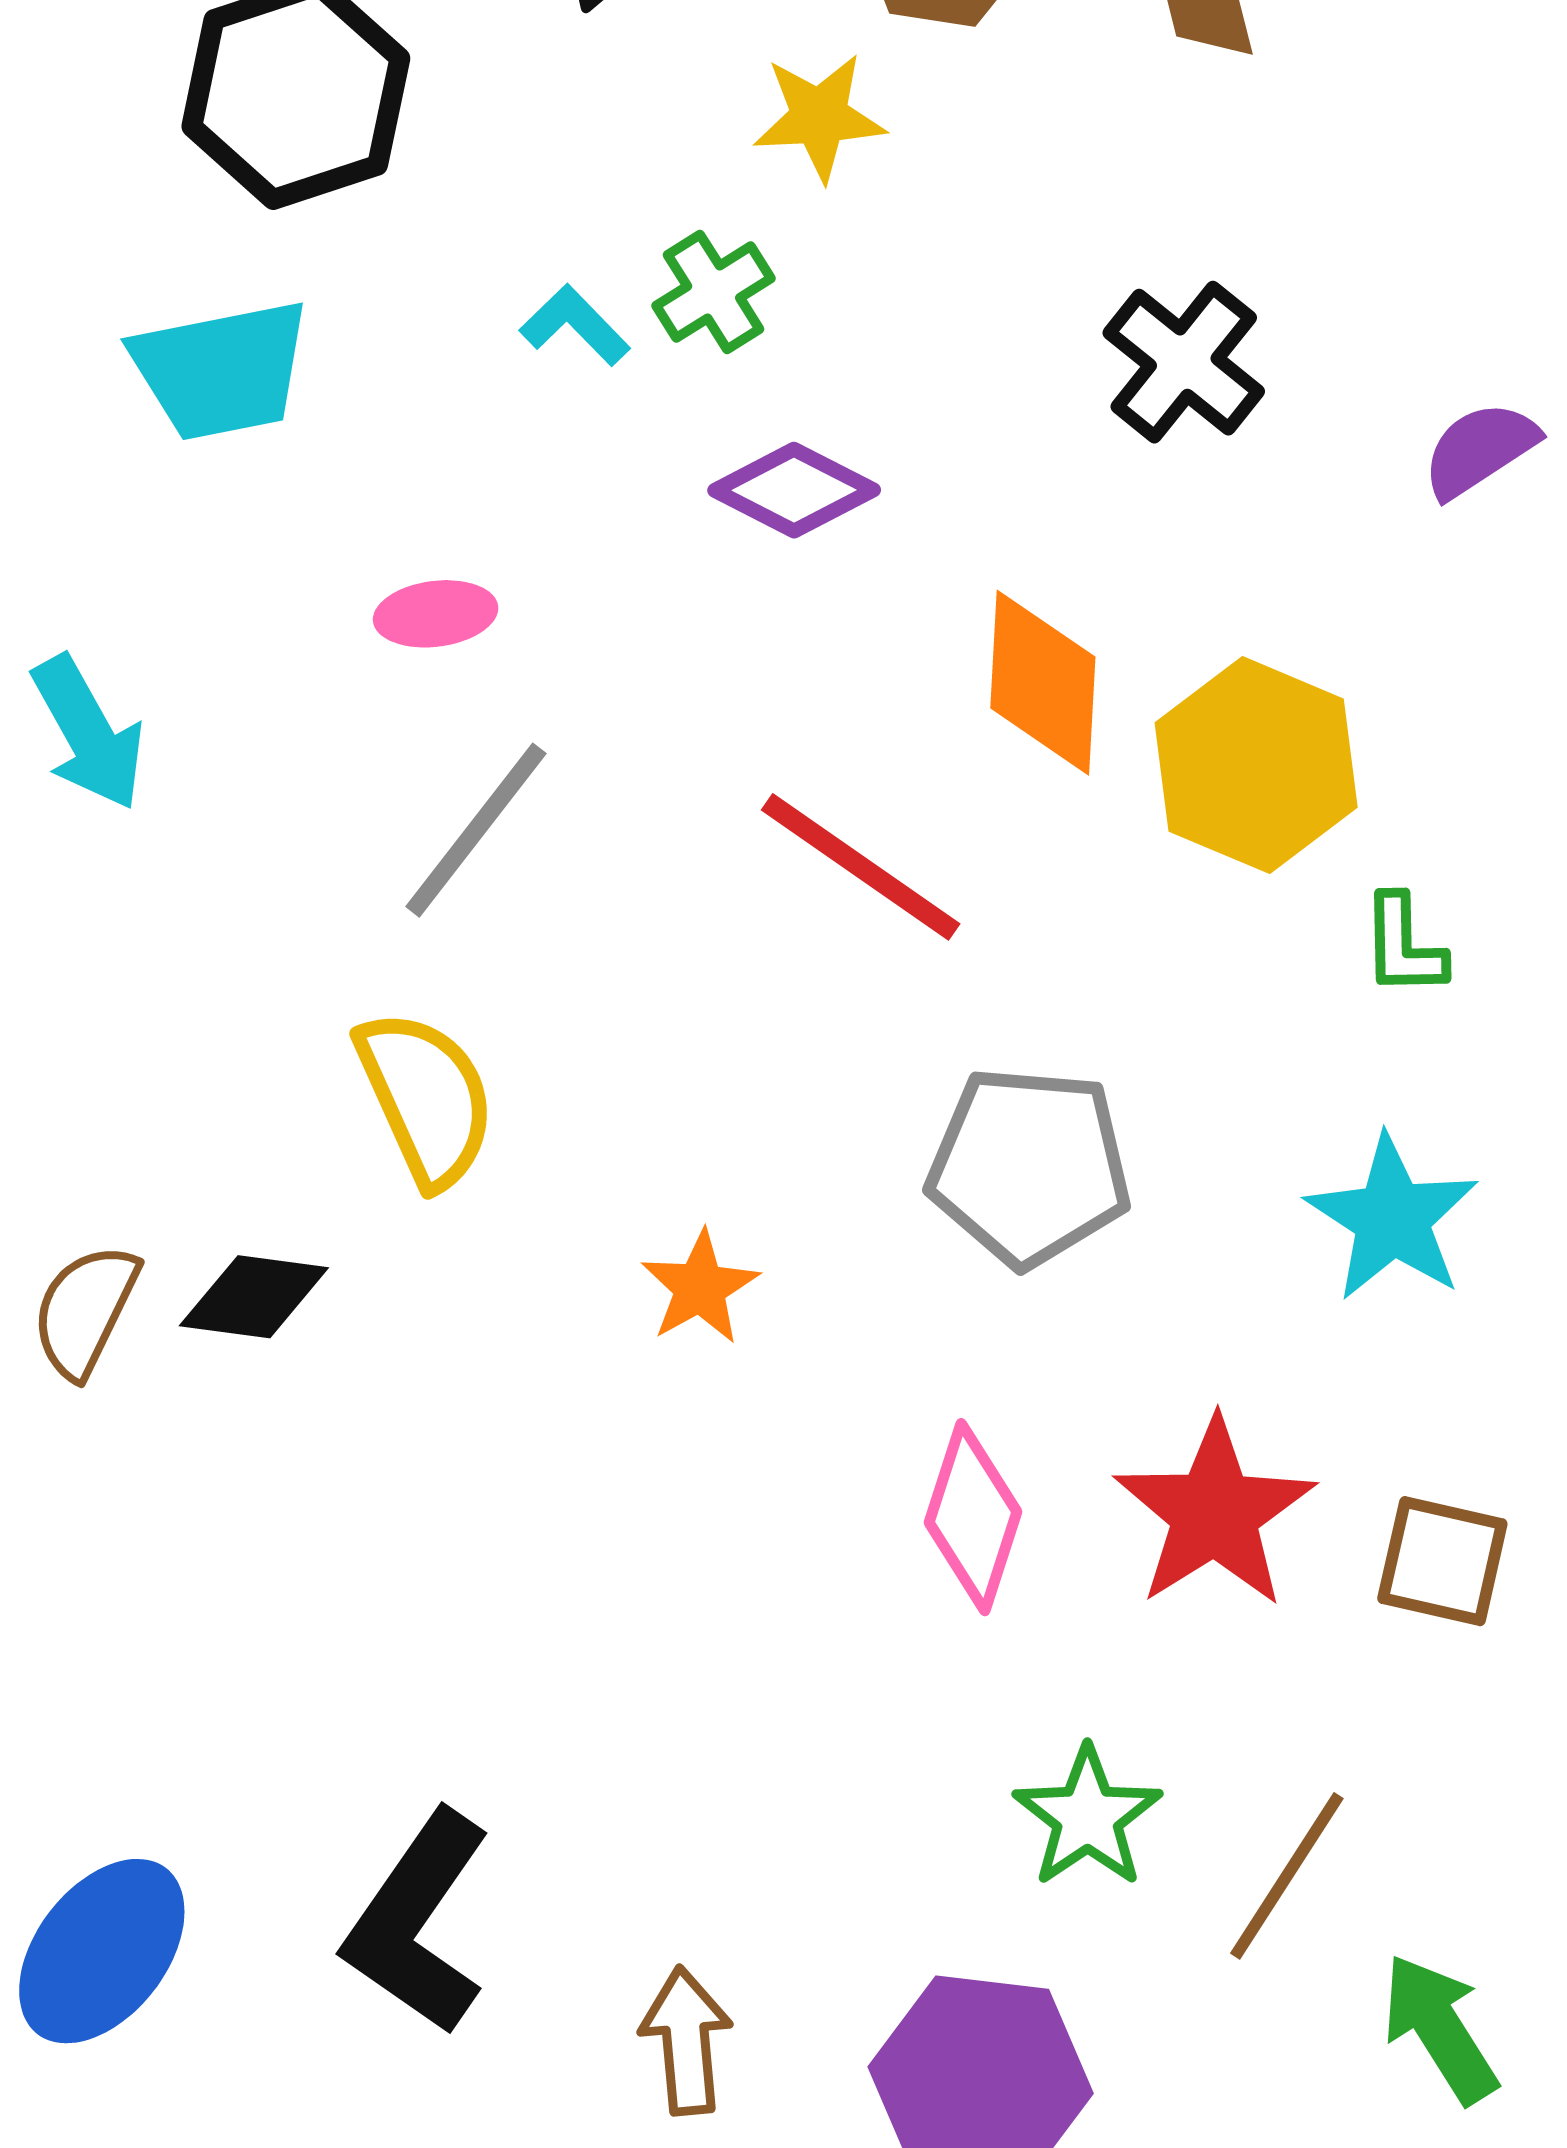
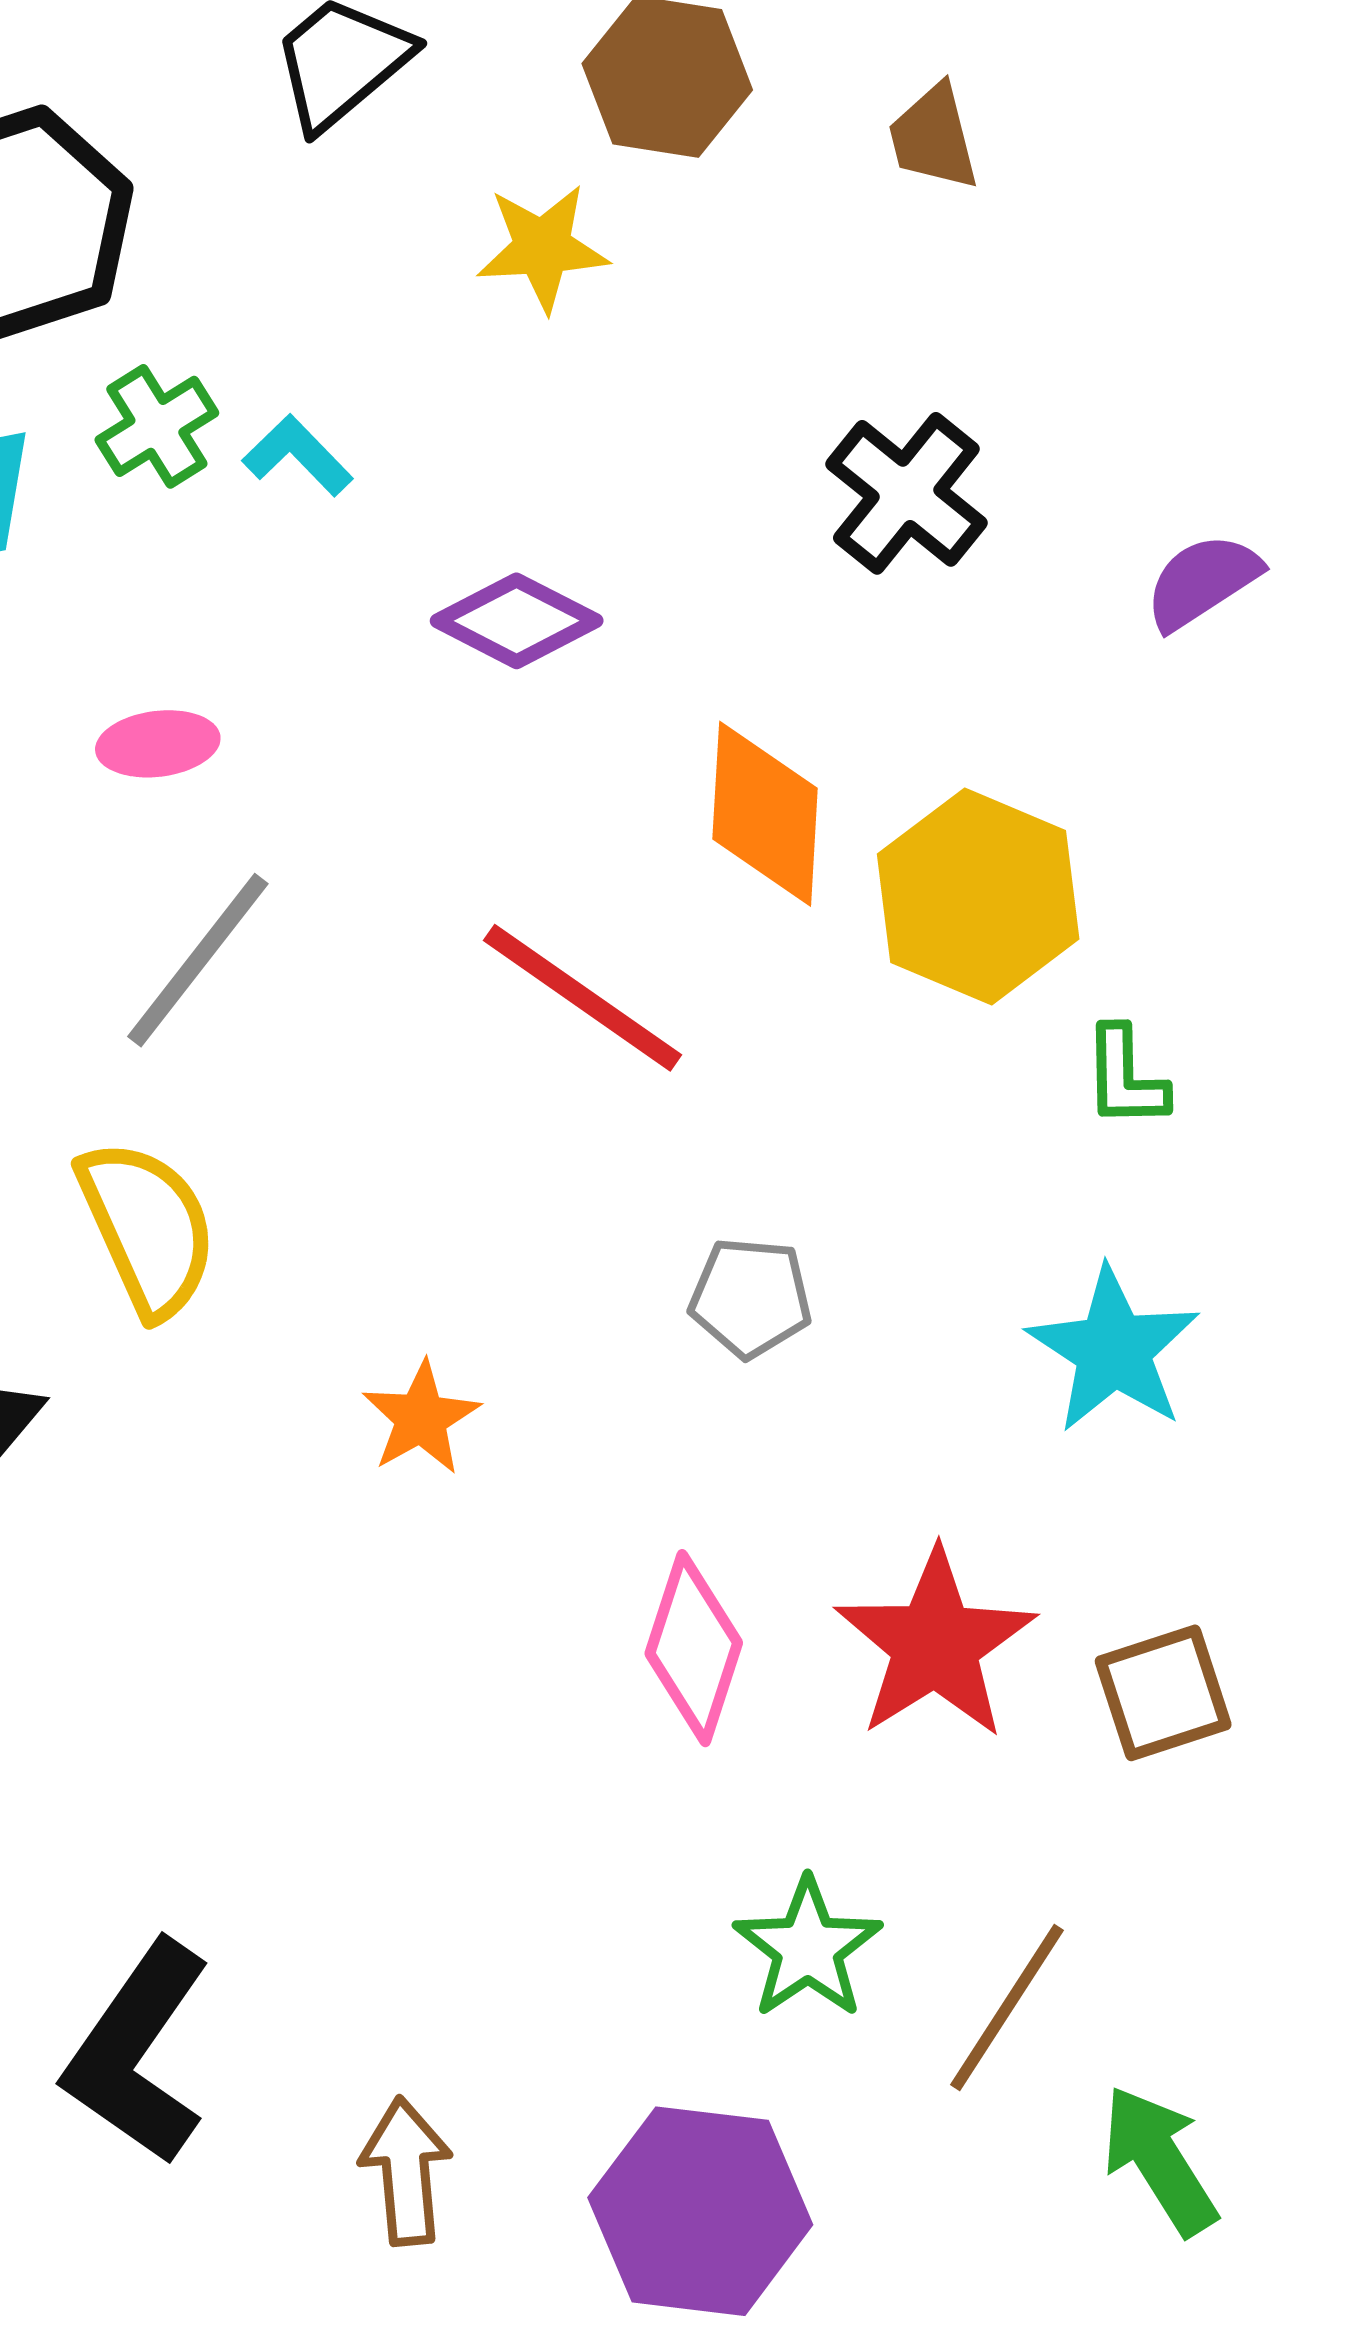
green cross: (714, 292) -> (157, 426), moved
gray pentagon: (1029, 1166) -> (751, 1298), size x0.6
brown square: (1442, 1561) -> (1163, 1693), turned -31

